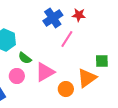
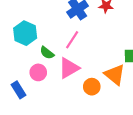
pink line: (67, 39) -> (72, 40), moved
orange triangle: (87, 78) -> (115, 75), turned -45

